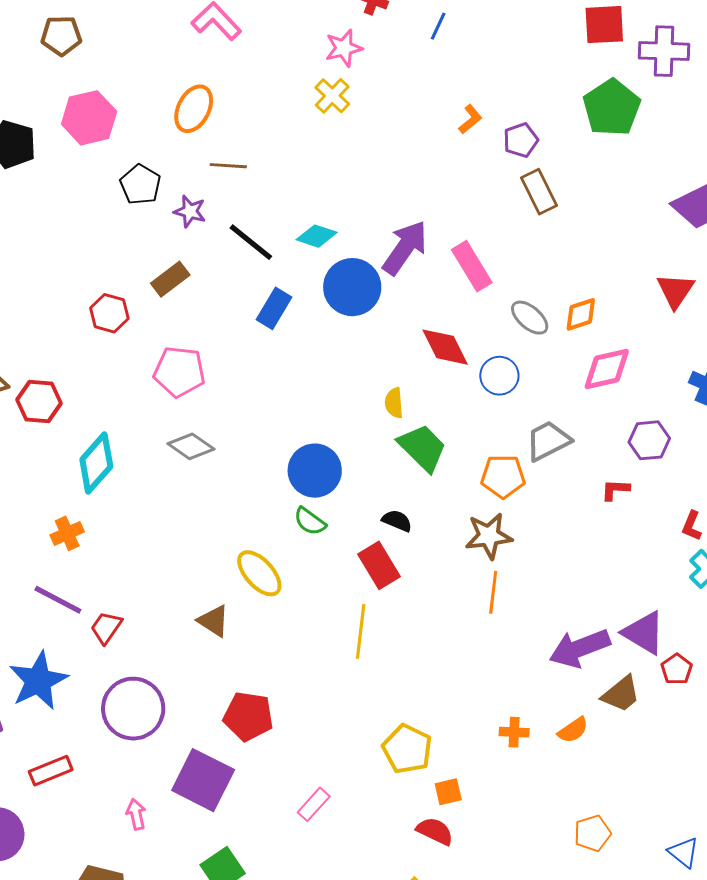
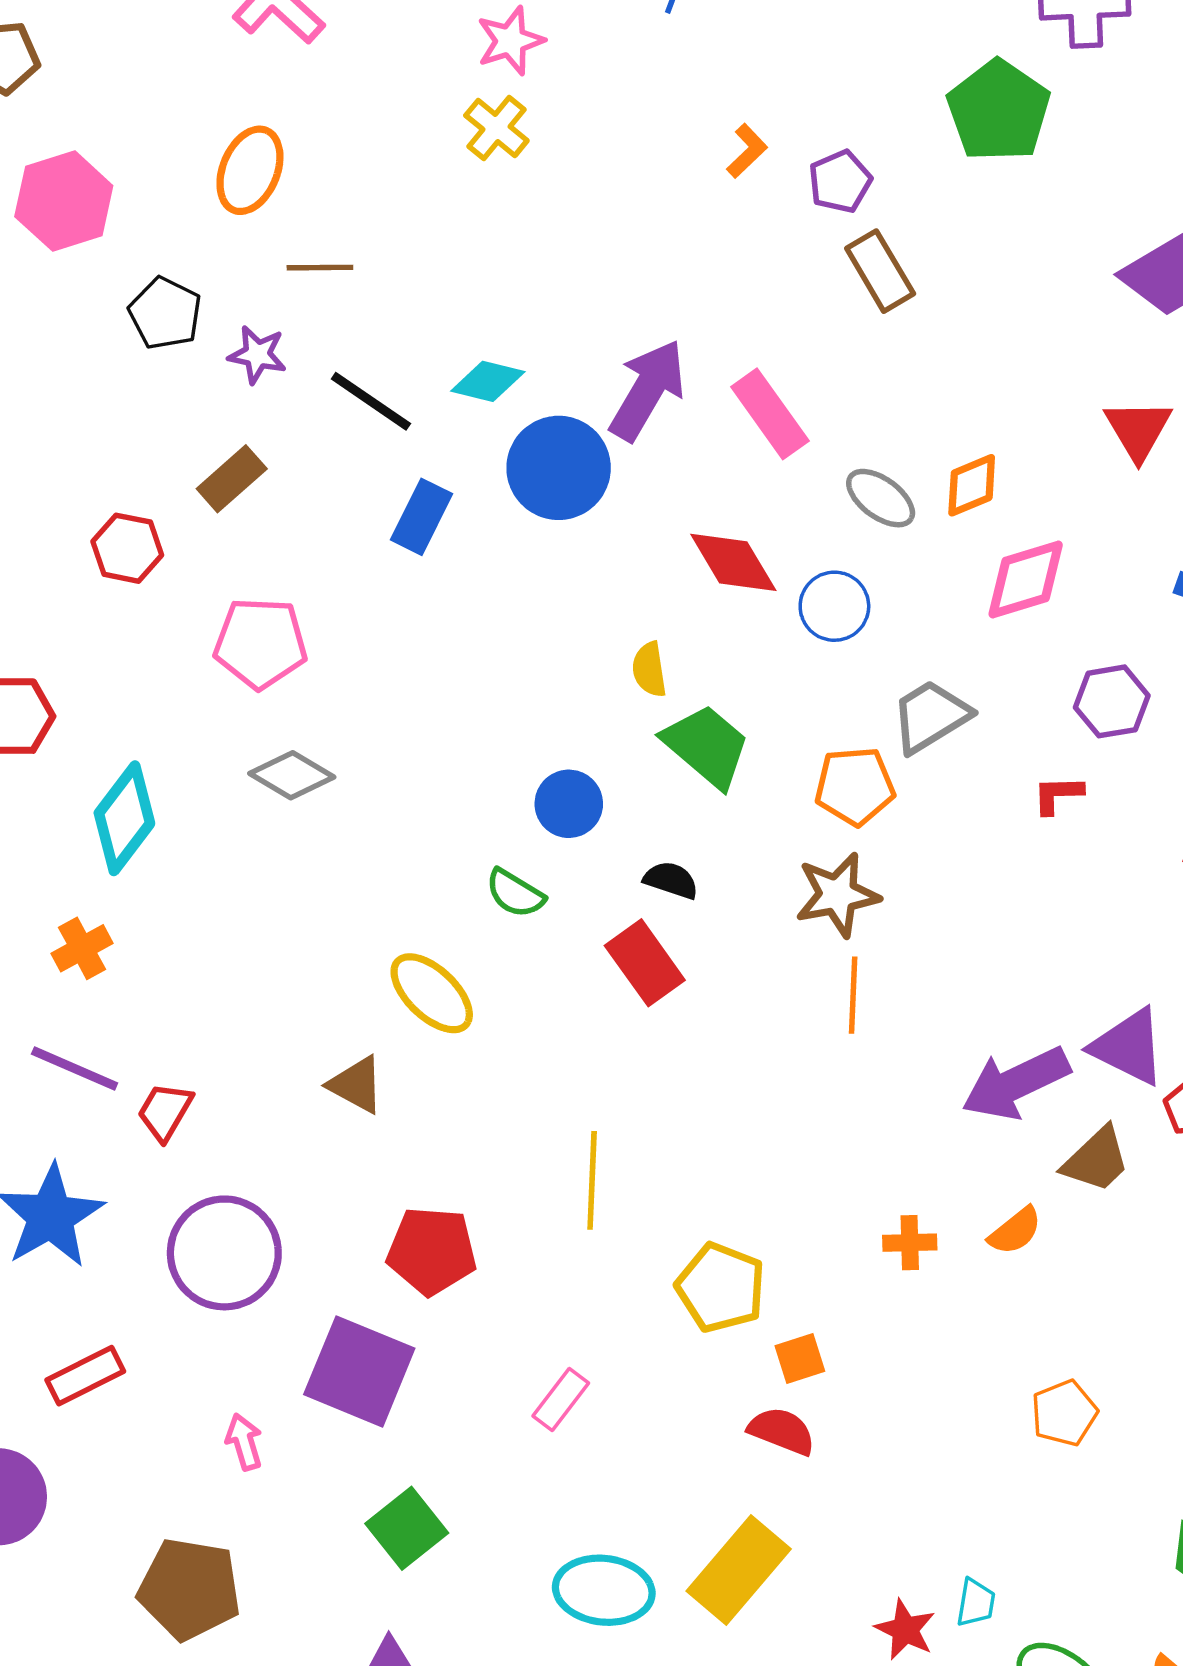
blue circle: (315, 471) -> (569, 804), moved, size x0.7
yellow line: (361, 631) -> (592, 1180), moved

